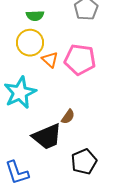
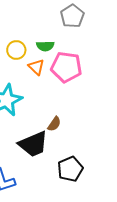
green semicircle: (35, 16) -> (45, 46), moved
yellow circle: (30, 43) -> (16, 50), size x0.7

